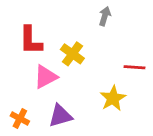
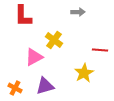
gray arrow: (105, 16) -> (78, 12), turned 72
red L-shape: (31, 40) -> (23, 16), moved

